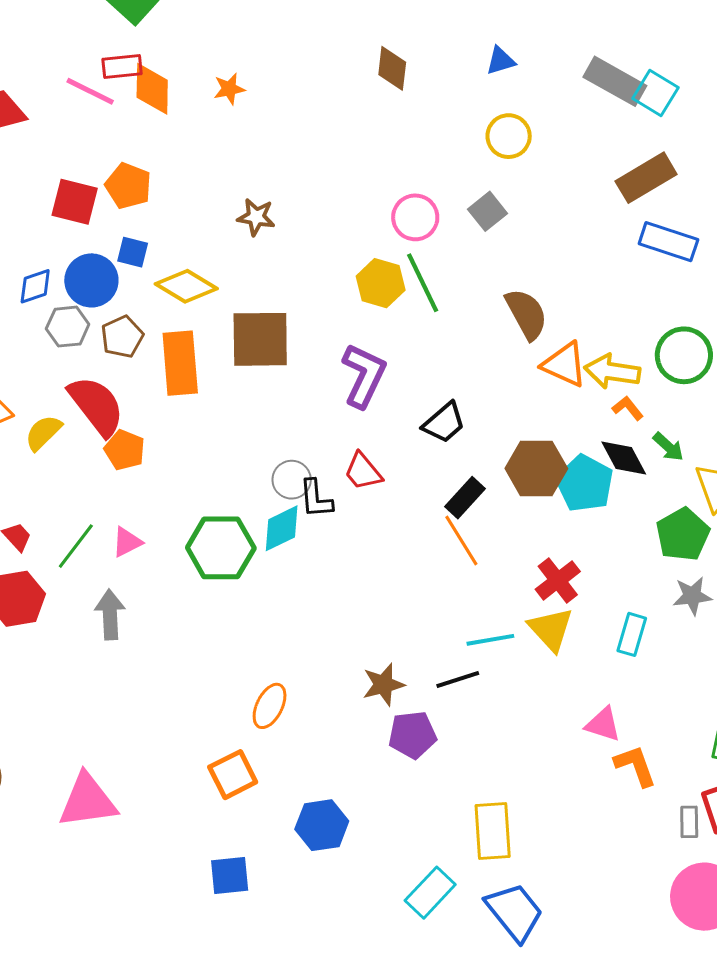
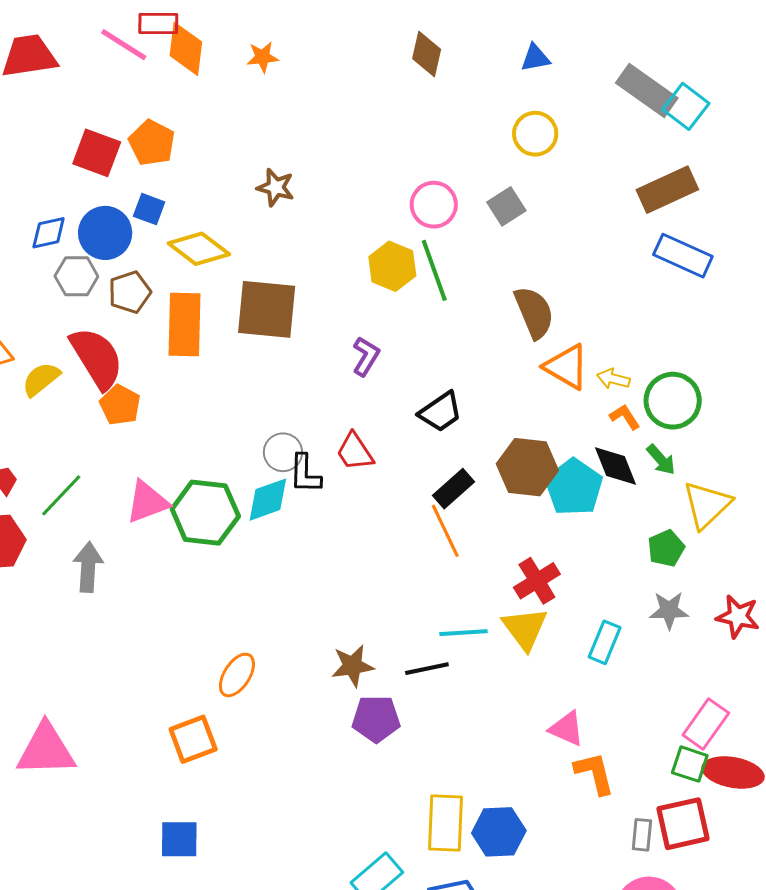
green circle: (684, 355) -> (673, 401), moved
yellow arrow: (612, 371) -> (613, 379), size x0.6
purple L-shape: (364, 375) -> (366, 356), size x0.6
green pentagon: (683, 534) -> (666, 548), size x0.7
pink triangle: (127, 542) -> (147, 502), moved, size x1.4
blue hexagon: (322, 825) -> (499, 832), moved

